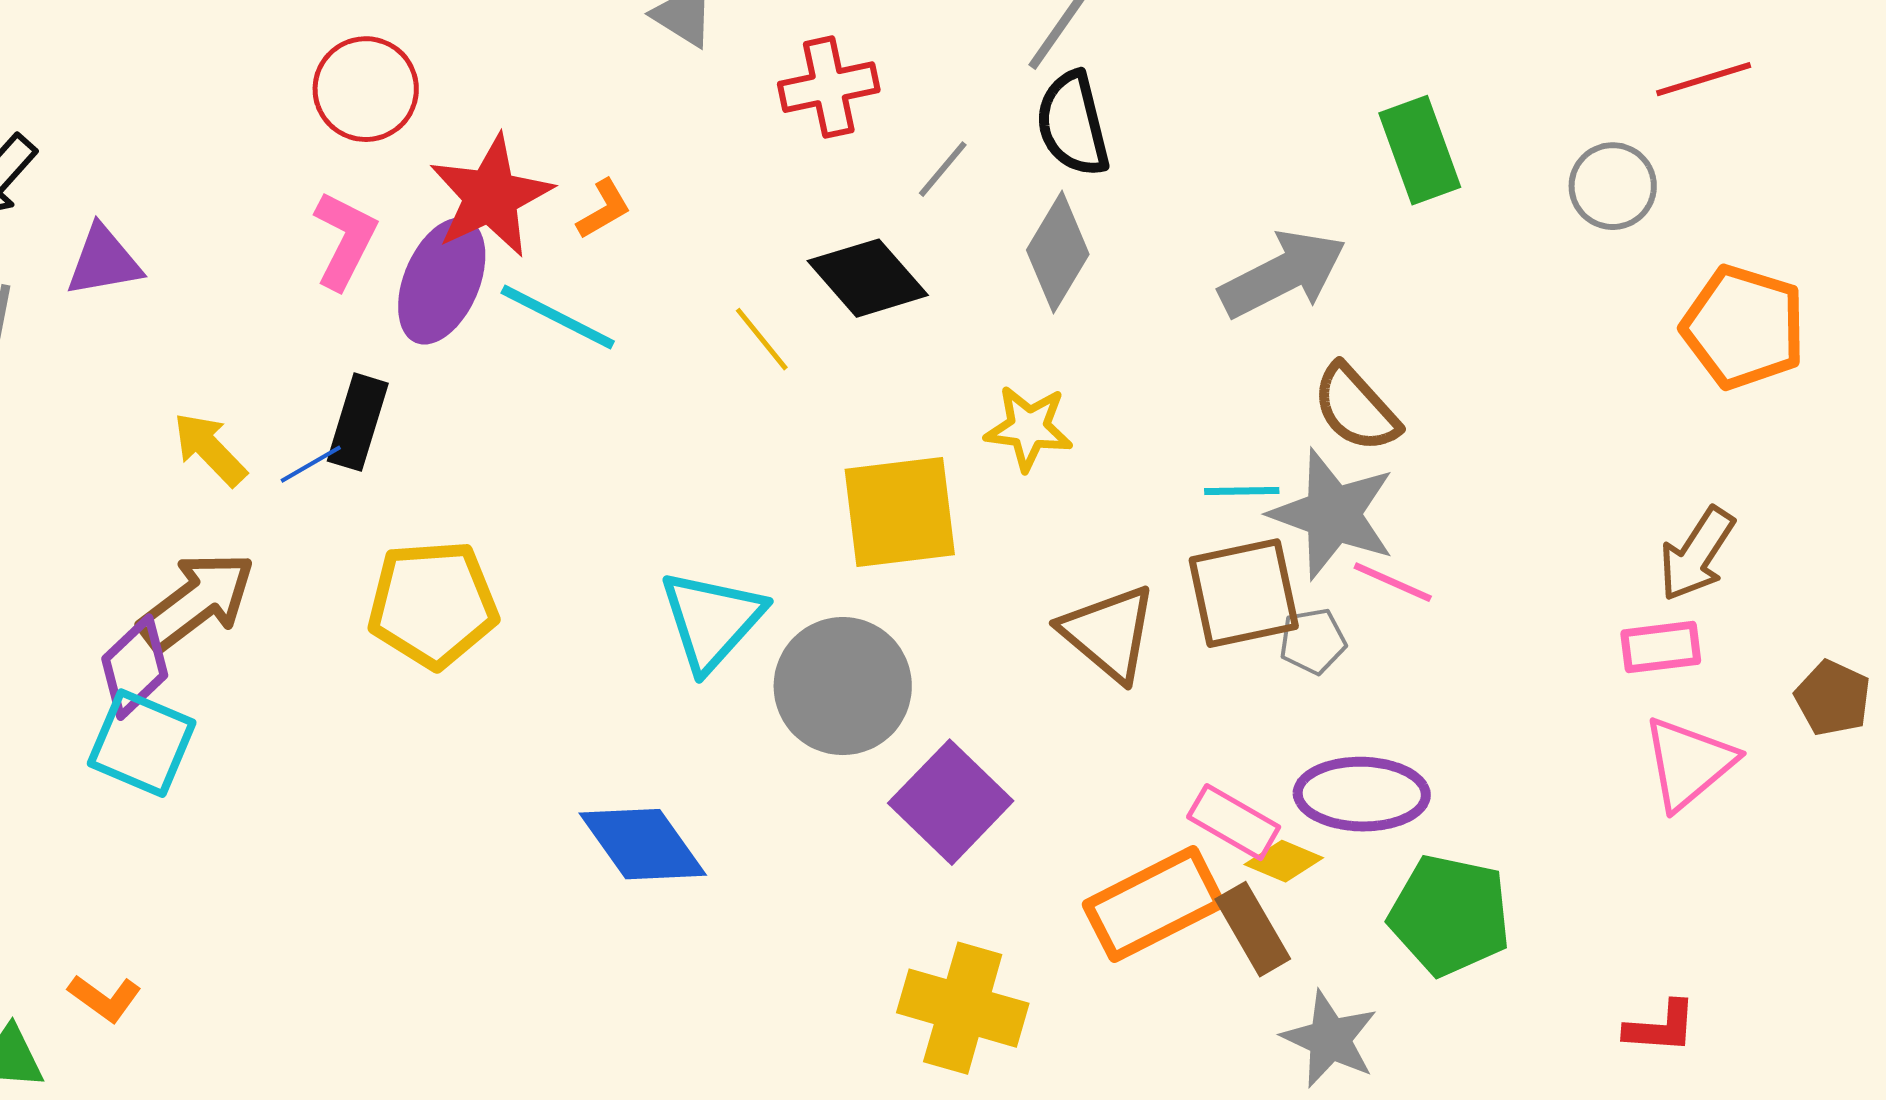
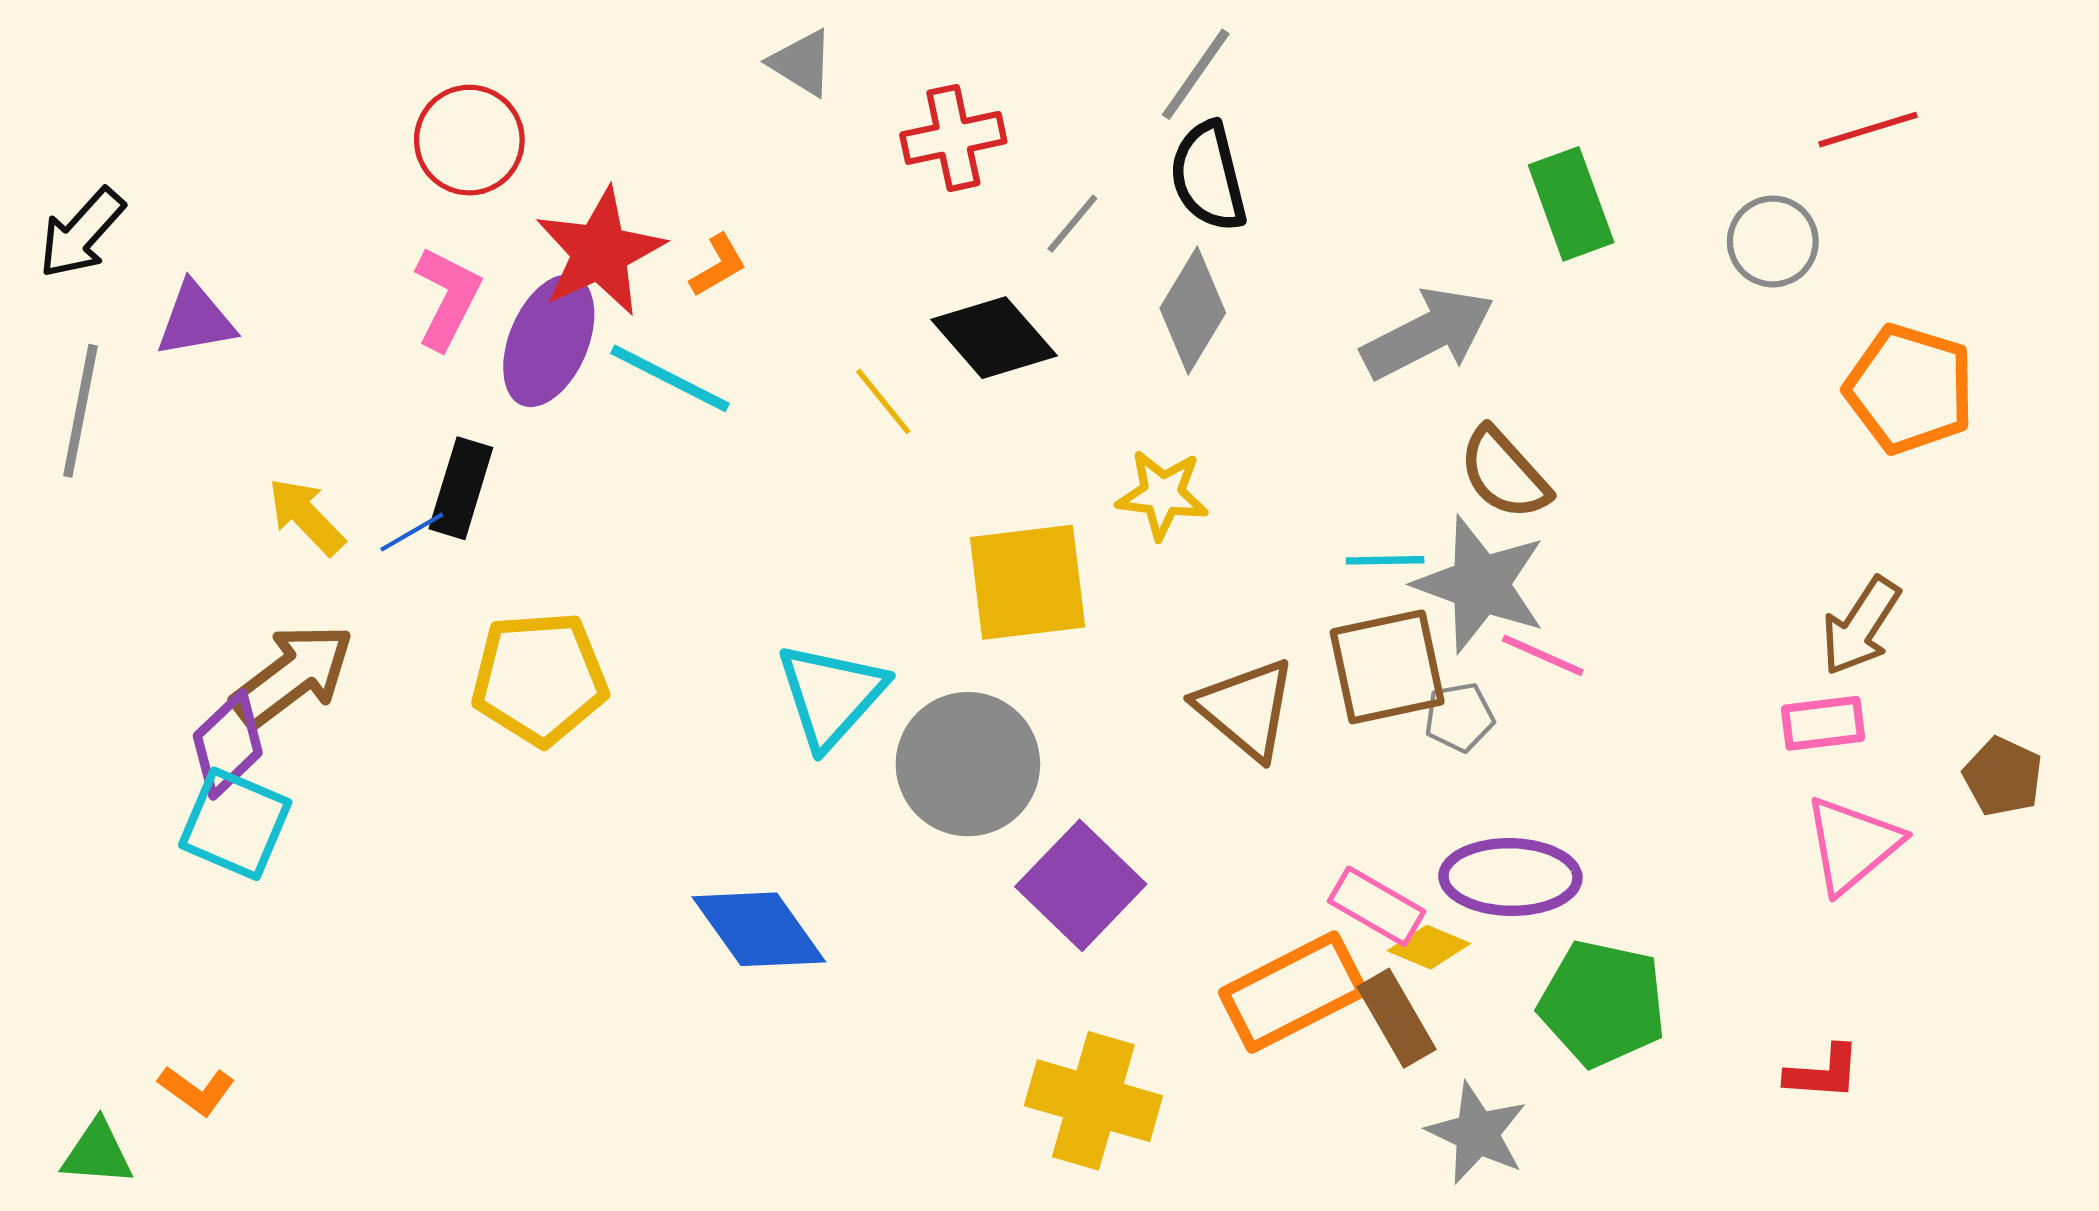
red L-shape: (1661, 1027) -> (1823, 1072), moved

